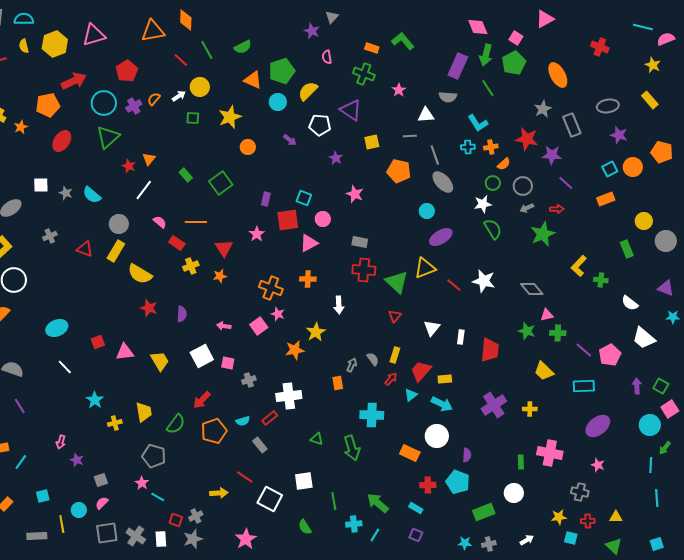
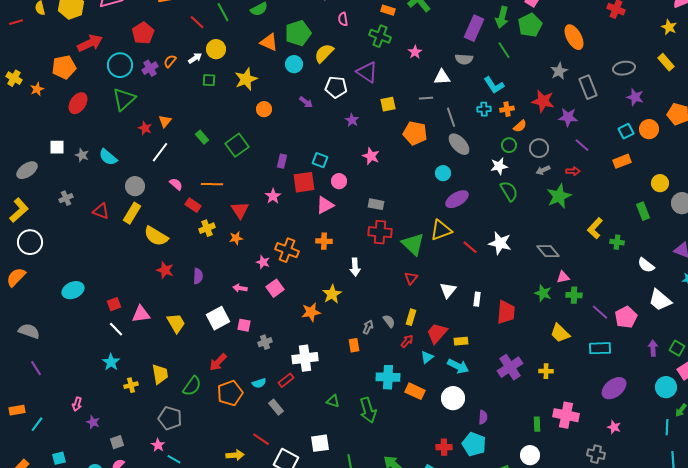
pink star: (278, 314) -> (263, 262), moved
white line: (65, 367) -> (116, 329), moved
orange rectangle: (410, 453) -> (415, 391), moved

